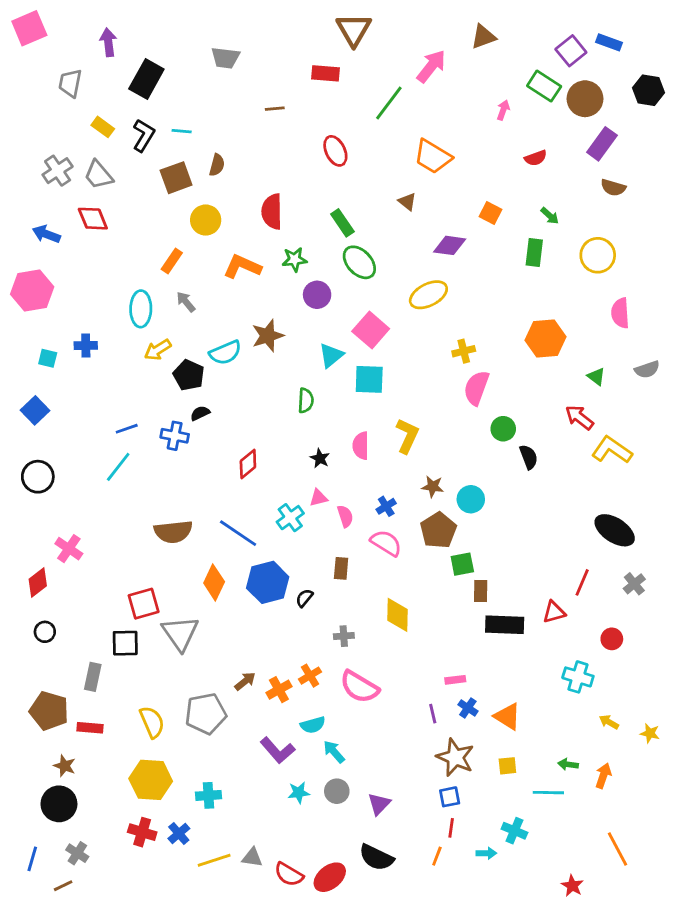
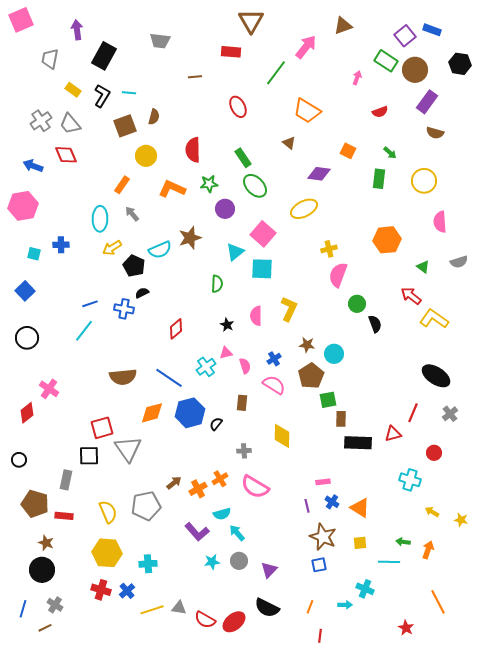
orange diamond: (214, 582) -> (152, 413), turned 50
black circle: (45, 632) -> (19, 460), moved
red line: (451, 828) -> (320, 636), moved

